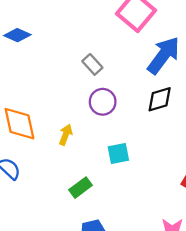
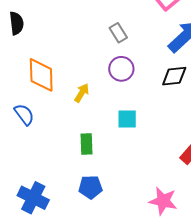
green rectangle: (80, 188) -> (87, 144), turned -65

